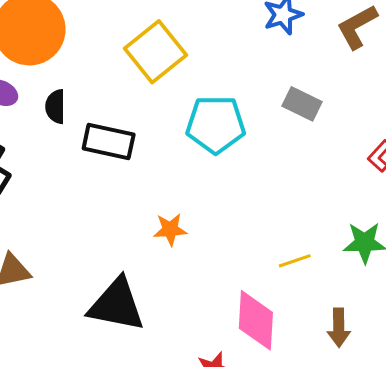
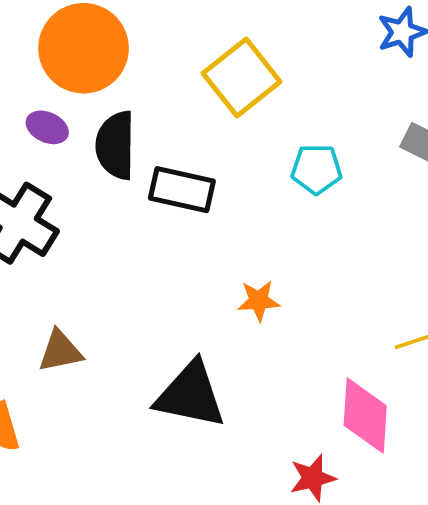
black semicircle: (55, 107) -> (115, 145), size x1.6
cyan pentagon: (216, 124) -> (316, 169), size x0.7

